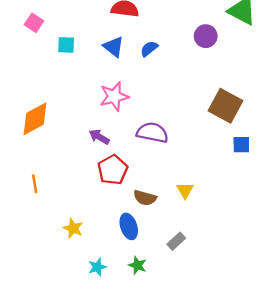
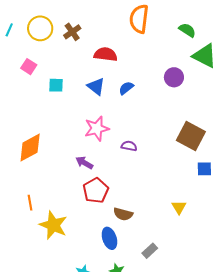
purple semicircle: (152, 133) -> (129, 146), moved, size x0.6
yellow triangle: (185, 190) -> (179, 207), moved
yellow star: (73, 228) -> (53, 225), moved, size x1.6

